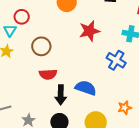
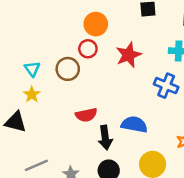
red circle: (22, 17) -> (88, 49), moved
brown circle: (41, 46) -> (68, 69), moved

